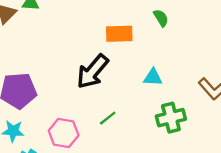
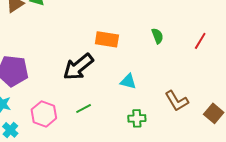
green semicircle: (161, 18) -> (157, 36), moved
green cross: (171, 118) -> (137, 118), size x0.7

